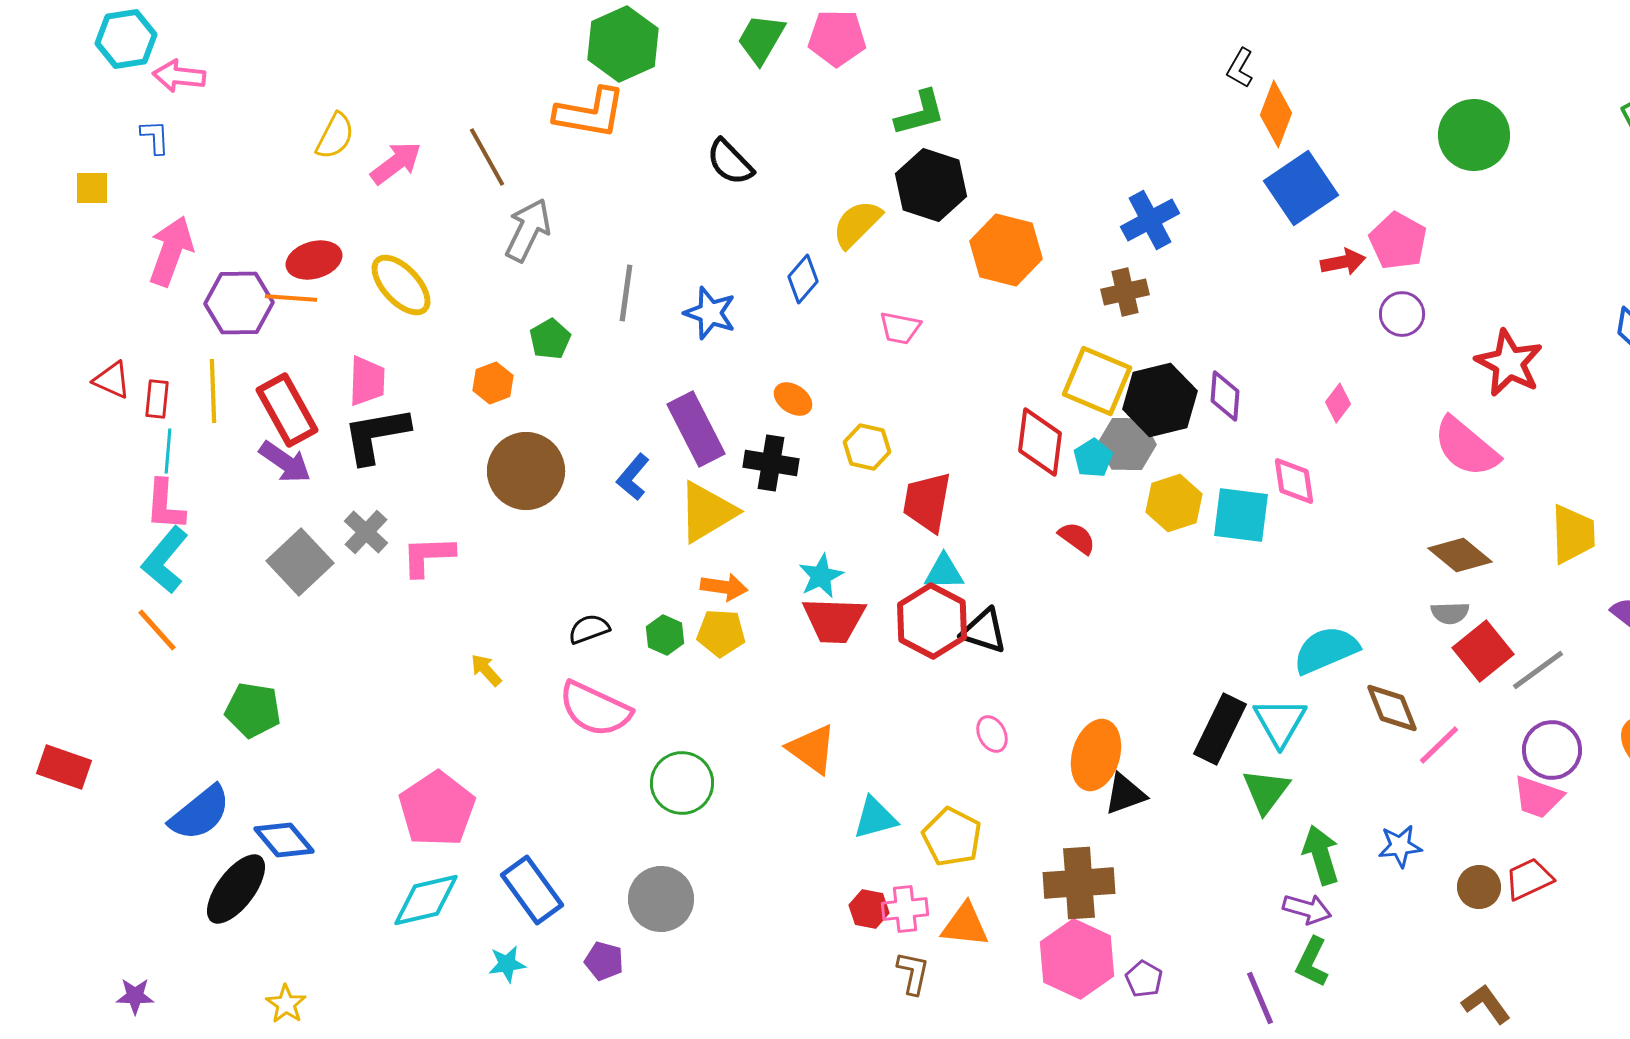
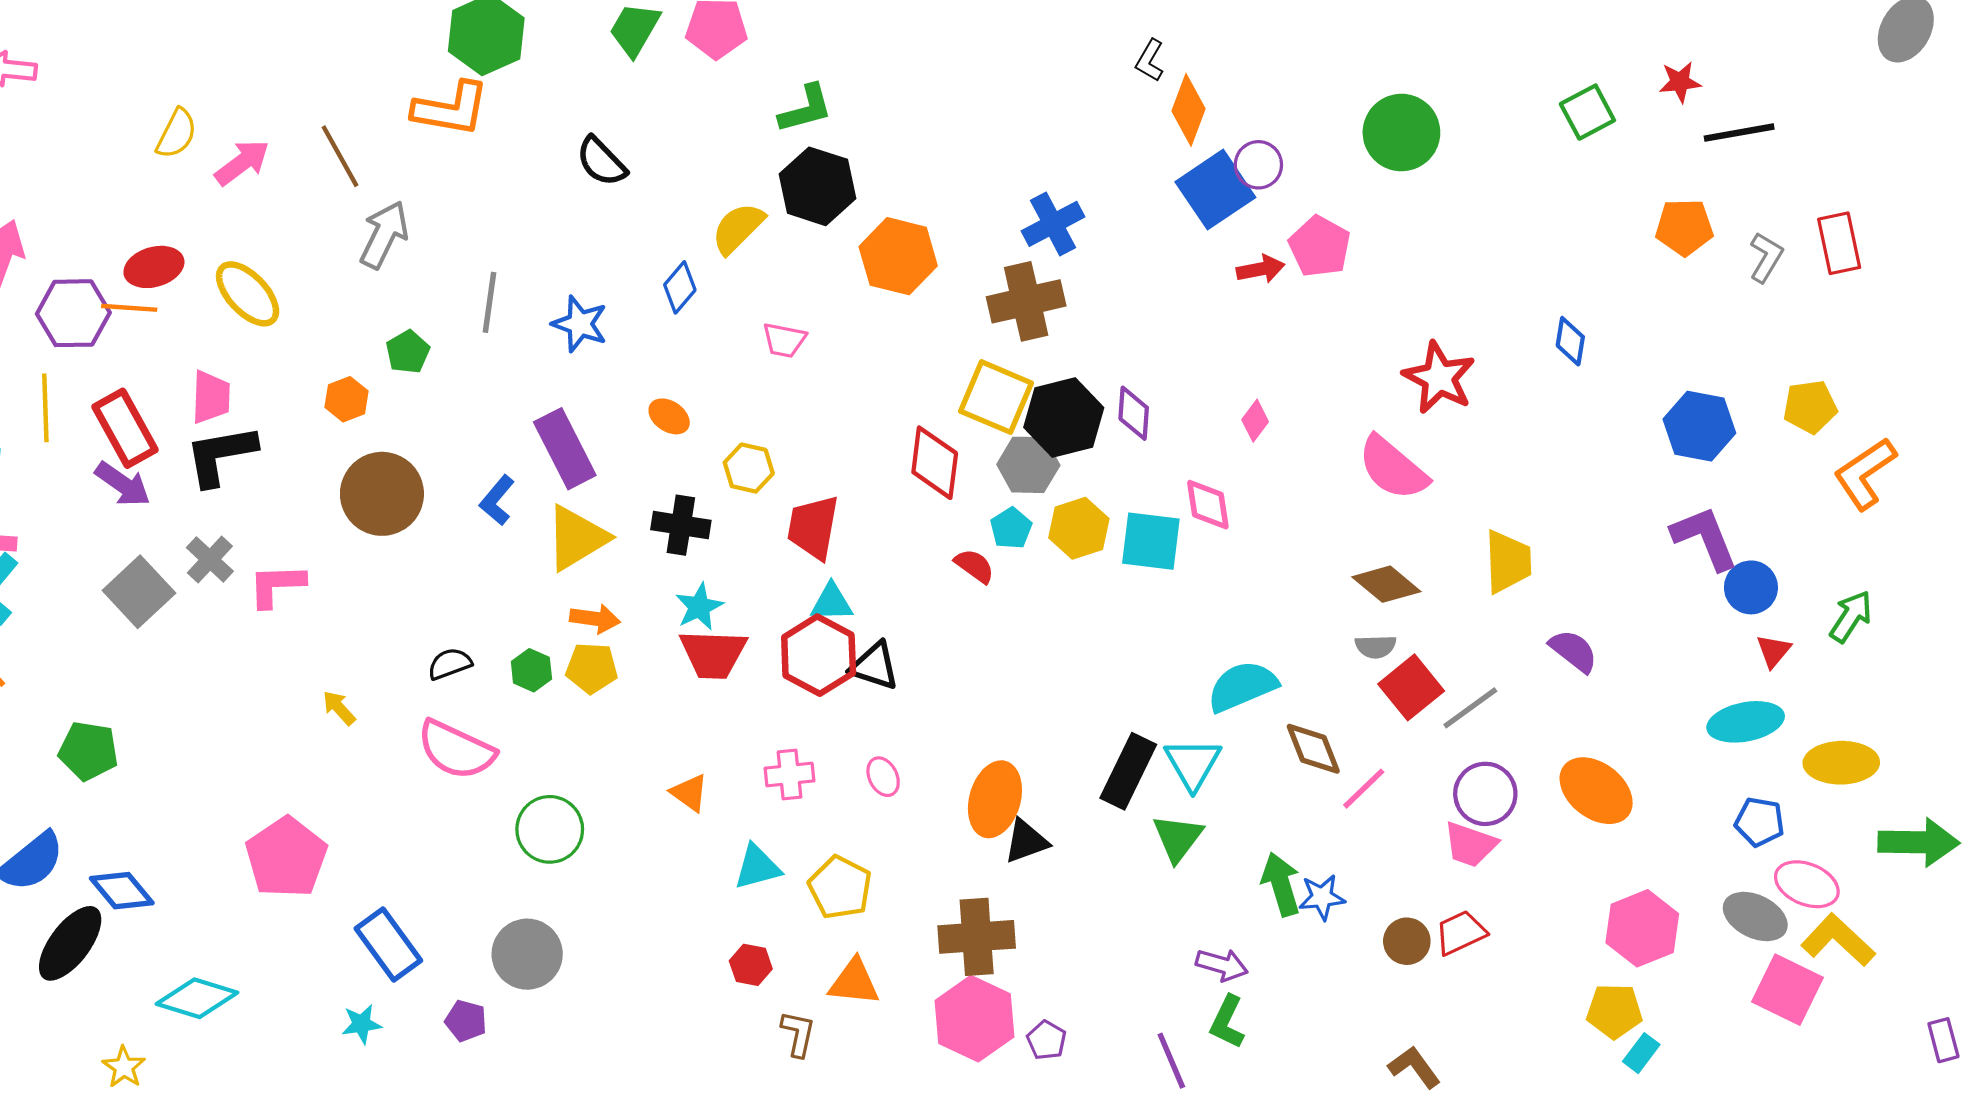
brown cross: (1125, 292) -> (1026, 301), size x1.5
purple circle: (1402, 314) -> (1258, 165), moved
cyan pentagon: (1093, 458) -> (1011, 528), moved
black cross: (771, 463) -> (681, 525), moved
orange triangle: (812, 749) -> (690, 793), size x0.7
green arrow: (1321, 855) -> (1281, 884), moved
cyan diamond: (426, 900) -> (197, 998), moved, turned 30
pink cross: (905, 909) -> (790, 775), moved

